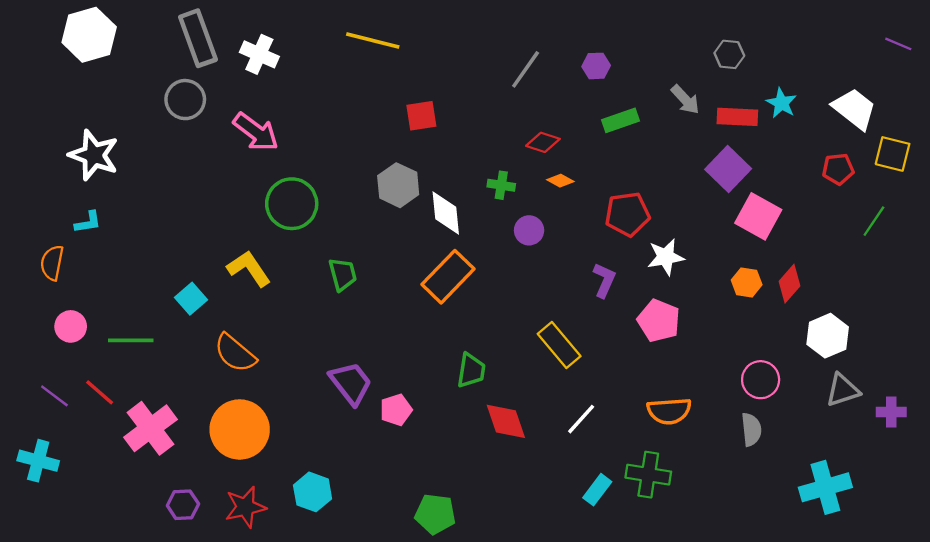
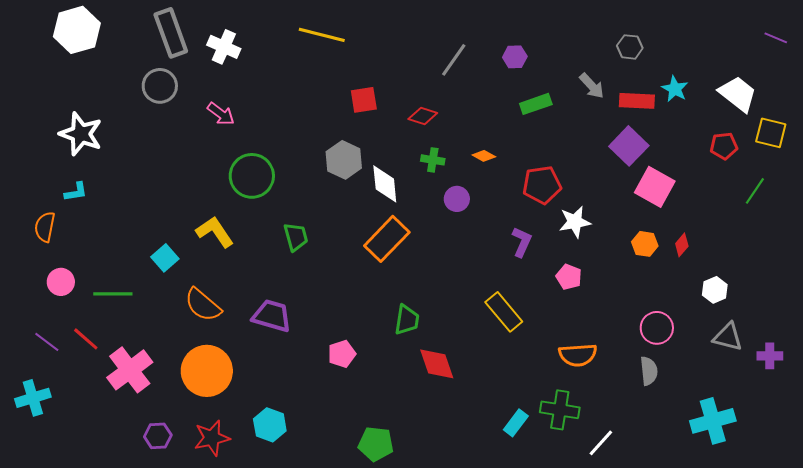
pink arrow: (256, 132) -> (221, 114), size x0.7
red diamond: (543, 142) -> (423, 116), moved
red diamond: (789, 284) -> (682, 245), size x0.7
pink pentagon: (659, 321) -> (569, 277), size x0.7
white hexagon: (828, 336) -> (715, 290), size x0.7
yellow rectangle: (559, 345) -> (504, 312), moved
purple trapezoid: (351, 383) -> (272, 316), moved, turned -36
gray triangle: (843, 390) -> (728, 337), turned 32
white line: (581, 419) -> (601, 443), moved
cyan cross: (38, 461) -> (33, 398), turned -32

